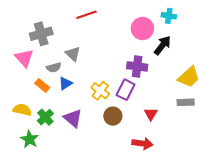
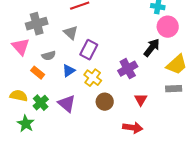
pink circle: (142, 28) -> (168, 27), moved
black arrow: (162, 45) -> (152, 48), moved
gray triangle: (73, 54) -> (71, 33), moved
purple cross: (137, 66) -> (128, 69), moved, turned -36
blue triangle: (65, 83) -> (69, 71), moved
purple rectangle: (126, 90) -> (89, 50), moved

